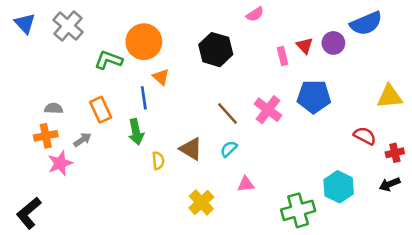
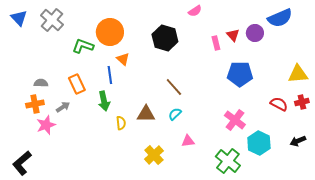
pink cross: (268, 110) -> (235, 120), moved
brown triangle: (191, 149) -> (146, 114), turned -30
red cross: (395, 153) -> (302, 102), moved
green cross: (298, 210) -> (228, 161), turned -35

